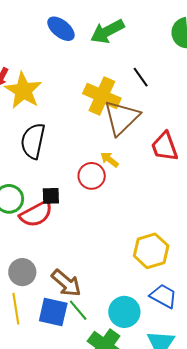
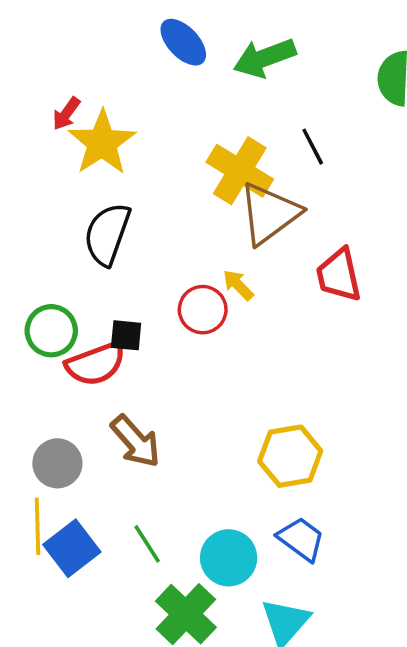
brown arrow: (66, 283) -> (136, 441), moved
blue square: (53, 312) -> (72, 548), moved, turned 32

